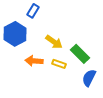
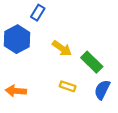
orange arrow: (34, 61) -> (16, 91), moved
yellow rectangle: (59, 64) -> (68, 86), moved

